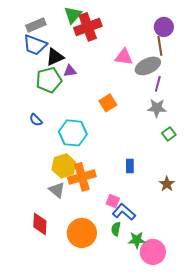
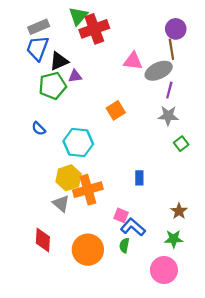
blue trapezoid: (35, 45) -> (38, 48), turned 90
brown star: (167, 184) -> (179, 211), moved
green star: (137, 240) -> (174, 239), moved

